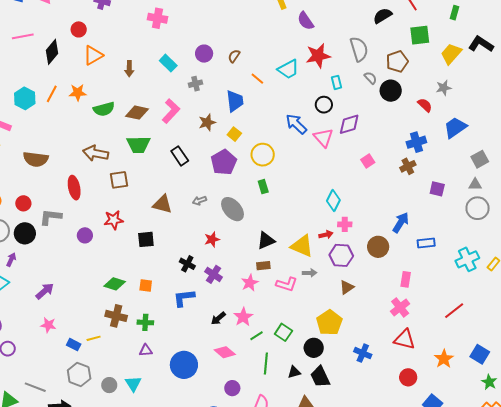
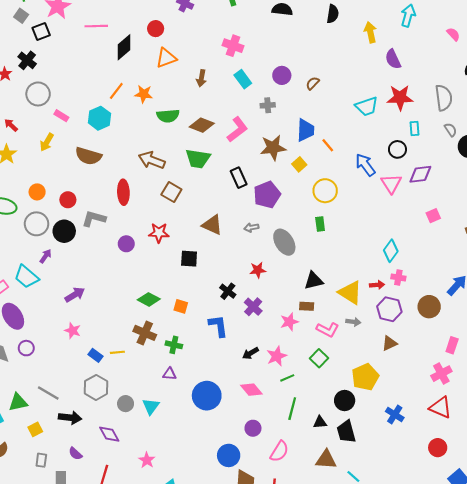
pink cross: (157, 18) -> (233, 46), moved
orange line: (257, 79) -> (328, 145), moved
cyan hexagon: (25, 98) -> (99, 118), moved
brown star: (207, 122) -> (273, 148), size x1.4
purple pentagon: (224, 162) -> (267, 195), moved
brown square: (119, 180) -> (171, 192), turned 30
blue L-shape: (184, 298) -> (218, 326), turned 80
green square: (283, 332) -> (319, 358), moved

